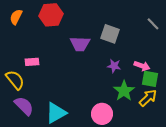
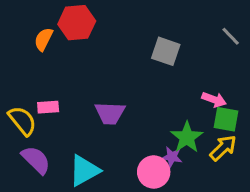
orange semicircle: (16, 17) -> (44, 39), moved
purple trapezoid: (80, 44) -> (110, 113), moved
pink rectangle: (32, 62) -> (48, 107), moved
purple star: (114, 66) -> (172, 157), moved

